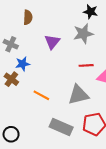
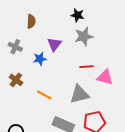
black star: (91, 12) -> (77, 15), moved
blue star: (23, 64) -> (40, 59), moved

